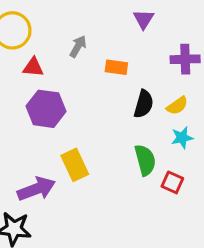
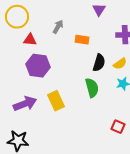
green semicircle: (145, 160) -> (92, 88), moved
red square: (172, 182) -> (118, 127), moved
purple arrow: (36, 189) -> (25, 104), moved

